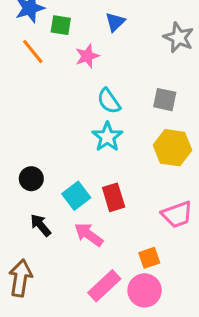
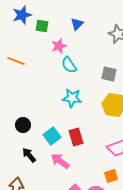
orange line: (33, 51) -> (16, 61), moved, turned -30
cyan semicircle: (109, 101) -> (69, 65), moved
cyan star: (107, 137) -> (72, 98), turned -30
orange square: (149, 258) -> (111, 176), moved

